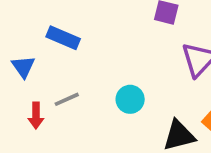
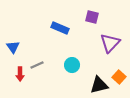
blue rectangle: (63, 38) -> (60, 28), moved

